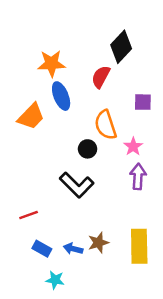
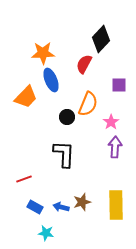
orange semicircle: (106, 125) -> (88, 104), turned -140
black circle: (88, 149) -> (67, 117), moved
black L-shape: (77, 185) -> (64, 154), turned -132

